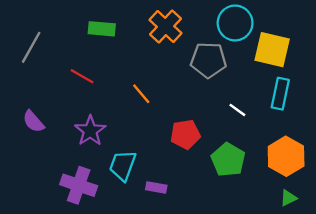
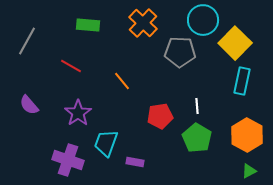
yellow square: (272, 50) -> (235, 43), turned 32
white line: (237, 110) -> (197, 106), moved, turned 49

